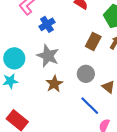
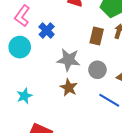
gray star: (48, 56) -> (69, 60), moved
cyan circle: (14, 58) -> (20, 47), moved

